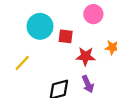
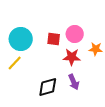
pink circle: (93, 14) -> (75, 34), moved
cyan circle: (40, 26) -> (21, 39), moved

